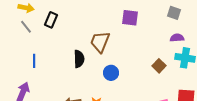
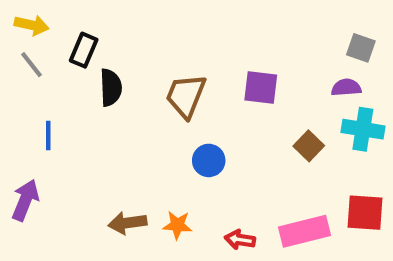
gray square: (174, 13) -> (361, 48), moved
purple square: (130, 18) -> (261, 88), moved
black semicircle: (79, 59) -> (111, 88), moved

